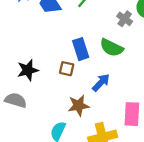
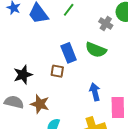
blue arrow: (101, 83) -> (95, 92), moved, turned -54
brown star: (79, 106) -> (40, 104), moved, turned 30

